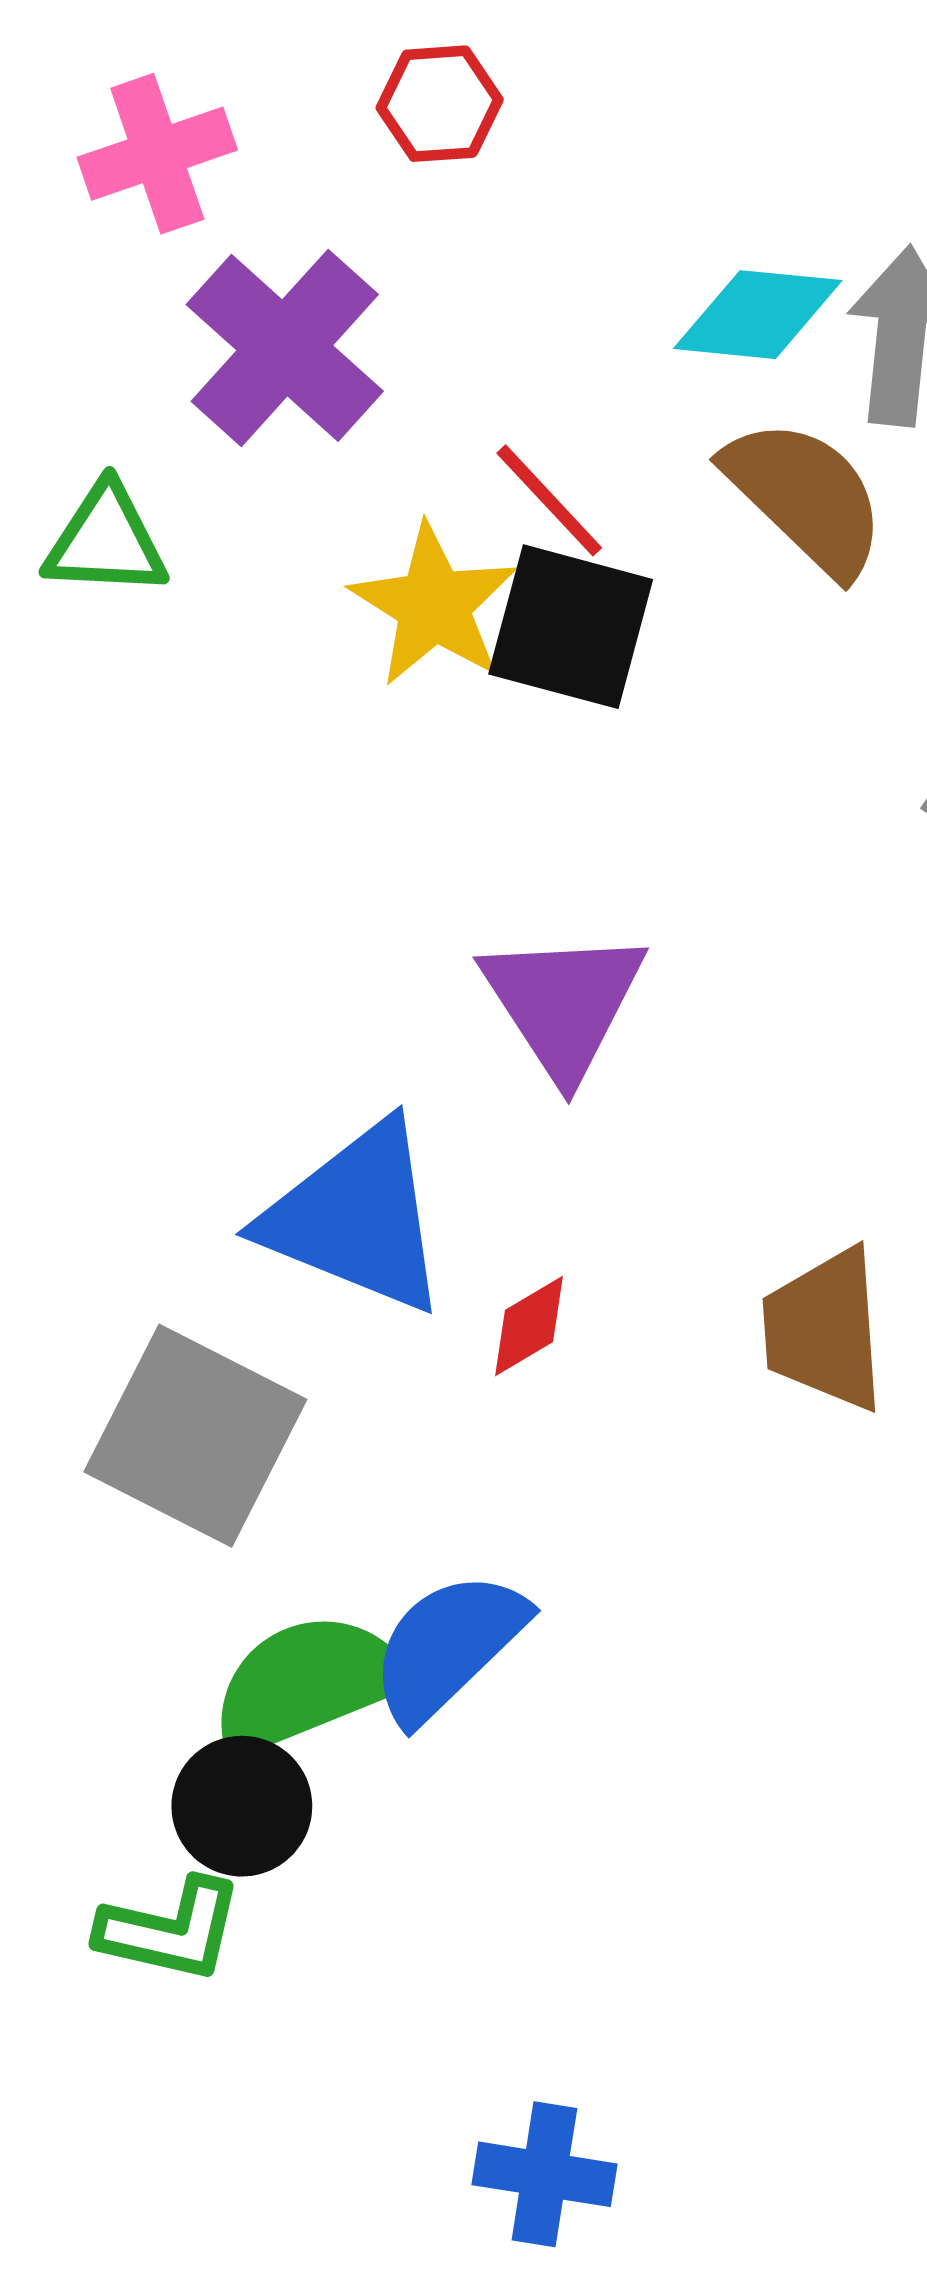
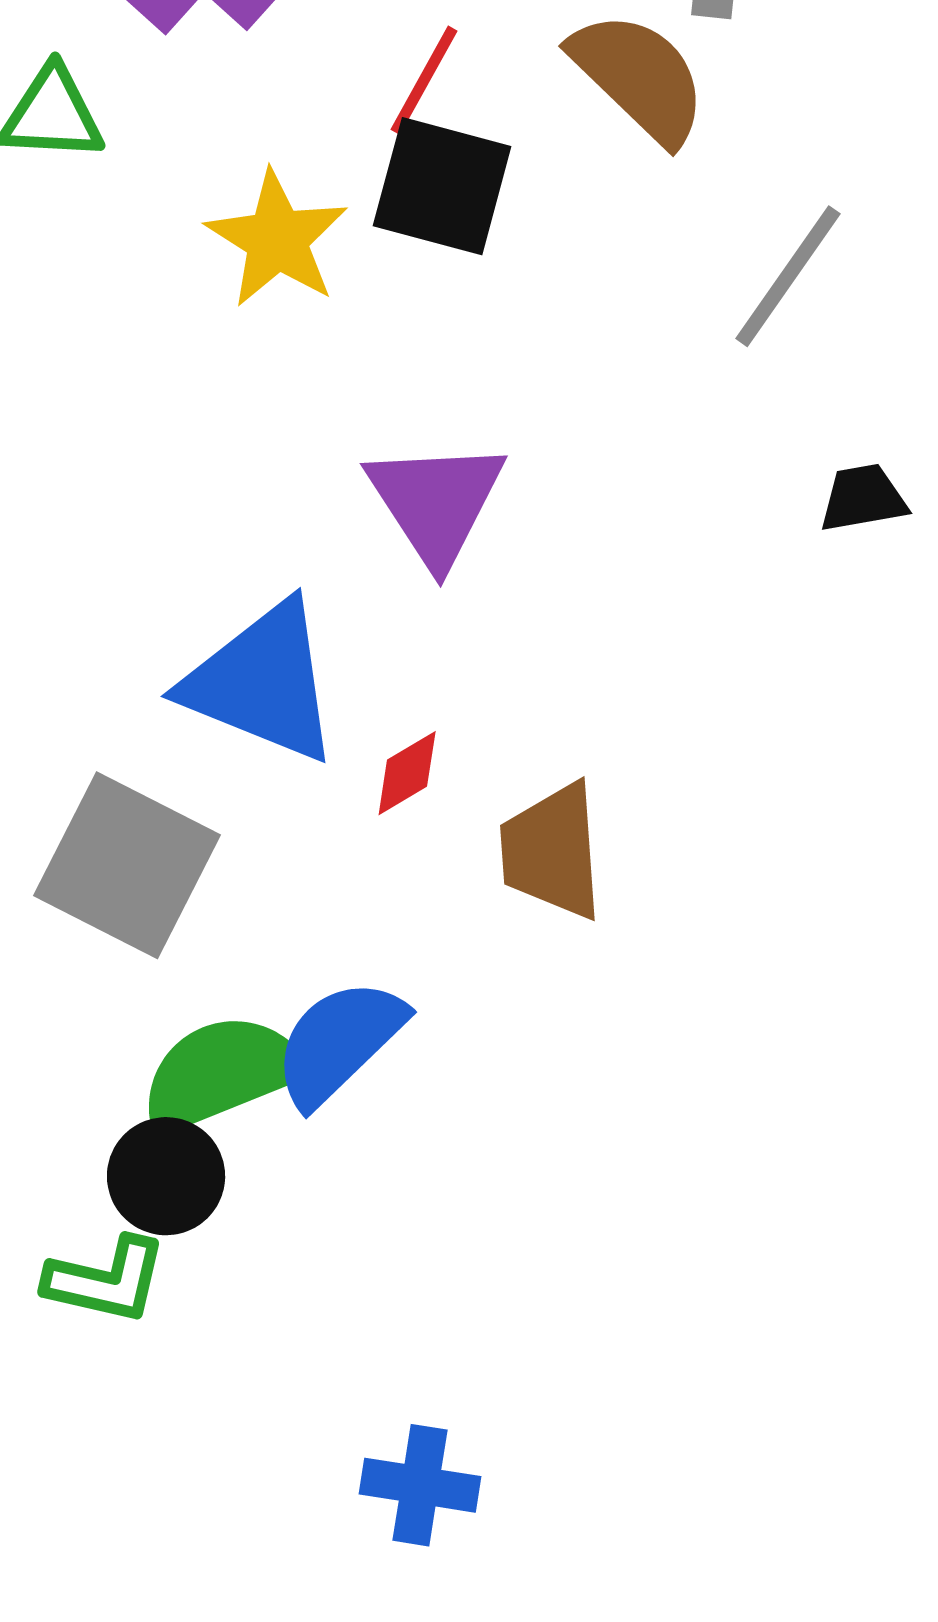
red line: (549, 500) -> (424, 80), turned 72
yellow star: (434, 605) -> (277, 239), moved
brown trapezoid: (824, 1330) -> (552, 851), moved

